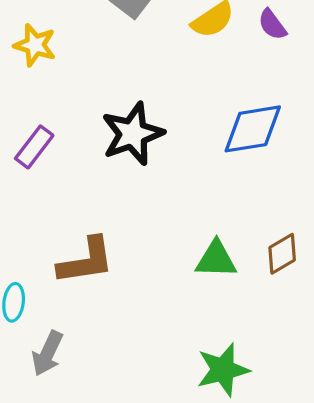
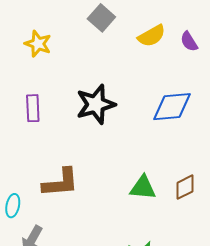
purple rectangle: (34, 147) -> (33, 108), turned -44

